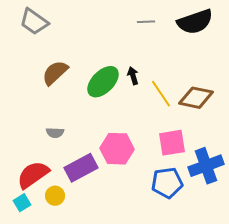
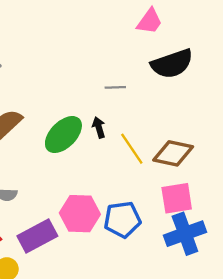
gray line: (146, 22) -> (115, 87), moved
pink square: (172, 143) -> (177, 198), moved
blue pentagon: (167, 183) -> (122, 219), moved

